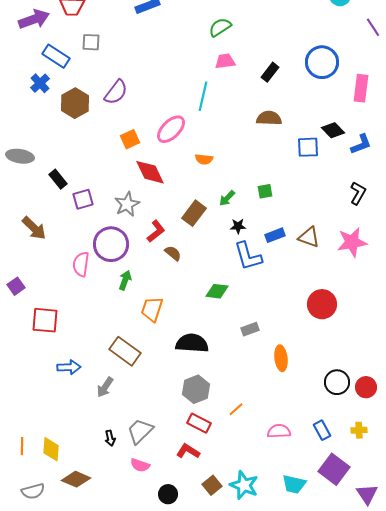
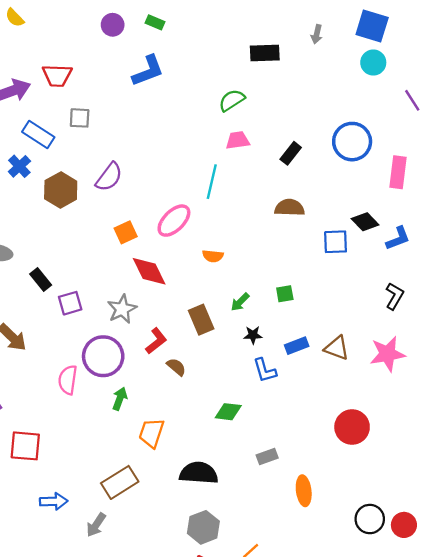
brown rectangle: (194, 213) -> (201, 320), turned -60
blue L-shape: (248, 256) -> (265, 370), size x0.7
brown rectangle: (125, 351) -> (120, 482), turned -68

